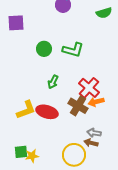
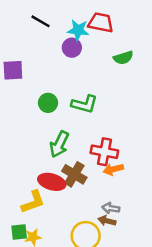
green arrow: (53, 82) -> (59, 144), size x1.5
red cross: (89, 88) -> (104, 152), turned -30
brown cross: (78, 106) -> (74, 174), moved
yellow L-shape: (26, 110) -> (33, 202), moved

